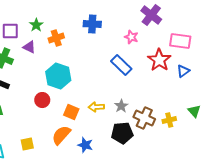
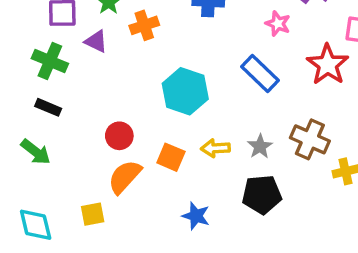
cyan hexagon: (58, 76) -> (185, 91), moved
brown cross: (144, 118) -> (310, 139), moved
orange semicircle: (61, 135) -> (125, 177), moved

